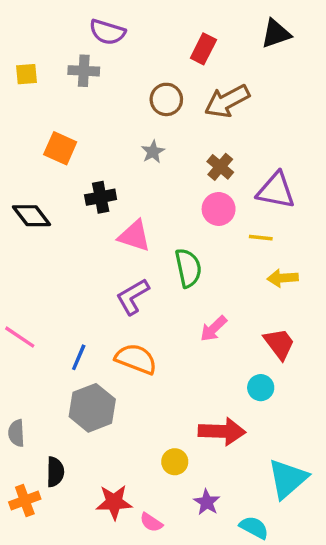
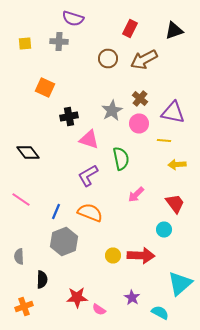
black triangle: (276, 34) -> (174, 30), moved
gray star: (153, 152) -> (112, 110), moved, size x1.5
black diamond: (32, 216) -> (28, 152), moved
yellow circle: (175, 462) -> (113, 256), moved
orange cross: (25, 501) -> (24, 306), moved

